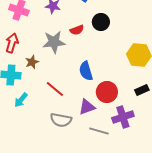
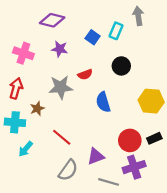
black circle: (101, 22) -> (121, 66), moved
blue semicircle: (86, 71) -> (103, 102), moved
red circle: (107, 92) -> (130, 140), moved
gray semicircle: (61, 120) -> (68, 170), turned -65

